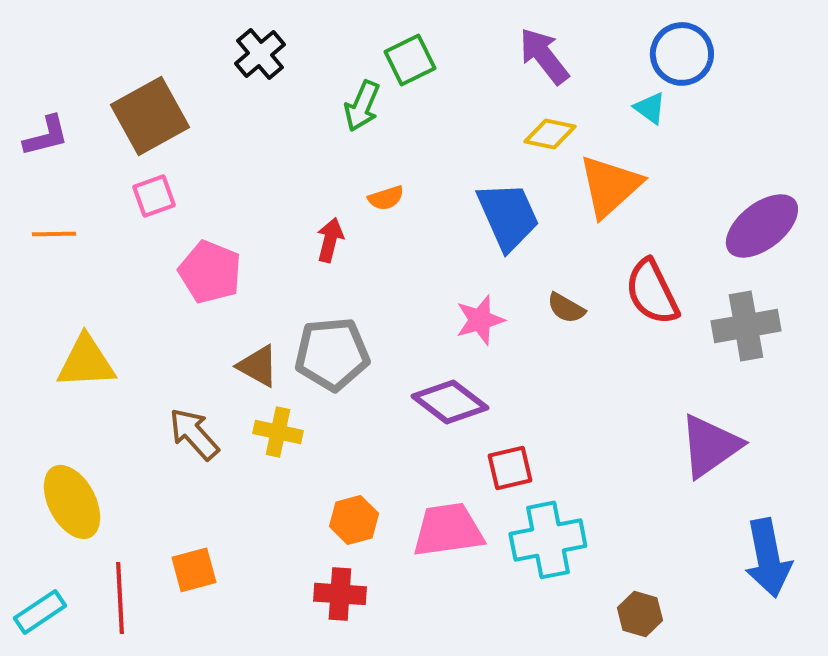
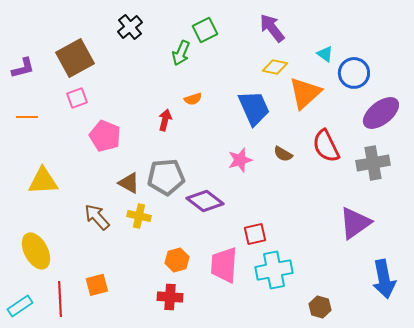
blue circle: (682, 54) -> (354, 73), moved
purple diamond: (450, 402) -> (205, 201), moved
pink trapezoid: (448, 530) -> (224, 265), turned -78

